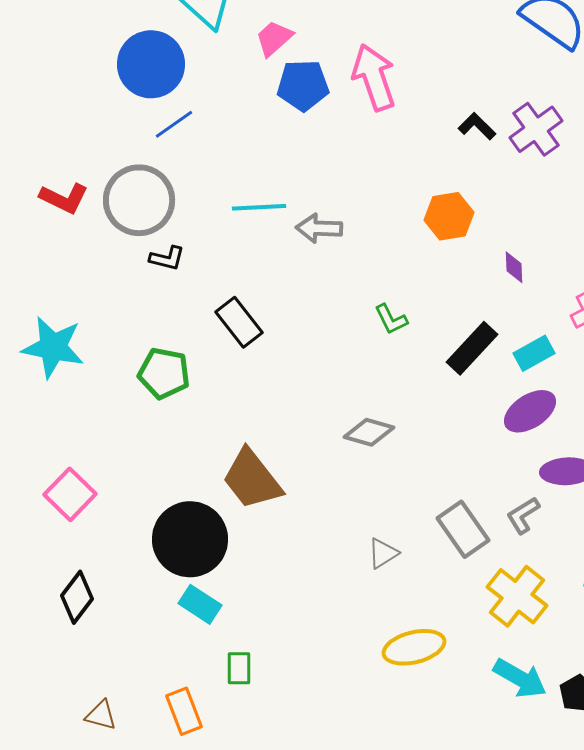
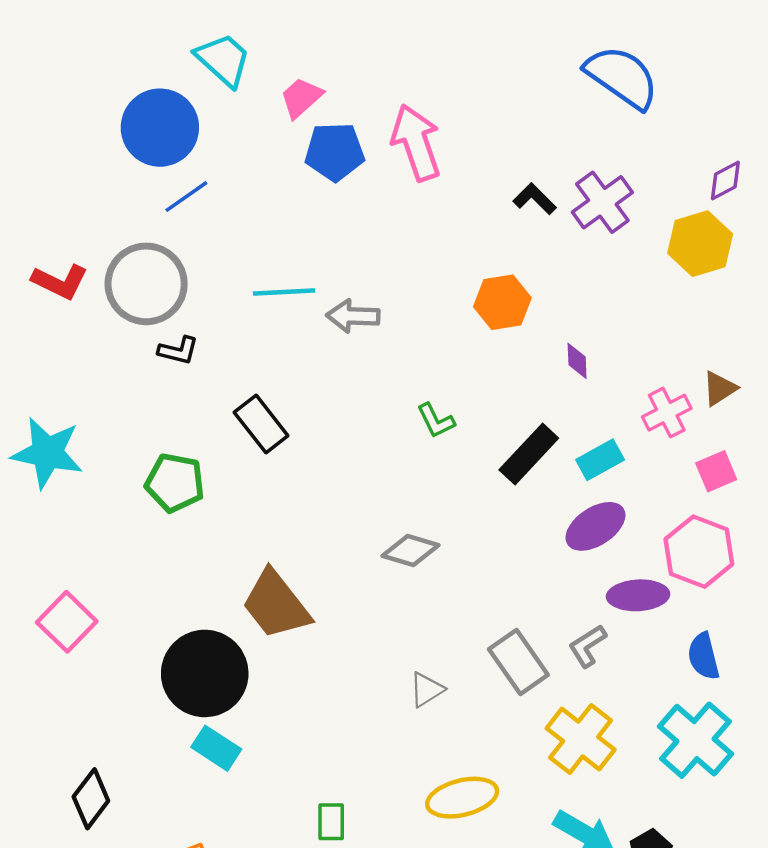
black diamond: (77, 597) -> (91, 799), moved
green rectangle: (239, 668) -> (331, 822), moved

